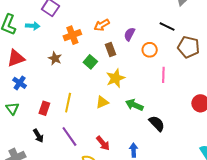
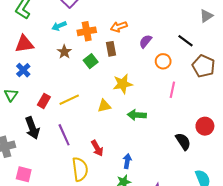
cyan arrow: (33, 26) -> (59, 26), moved, turned 144
brown rectangle: (110, 49) -> (111, 49), moved
green square: (90, 62) -> (91, 61), moved
yellow line: (68, 103) -> (69, 100), turned 42
green arrow: (134, 105) -> (137, 115), turned -30
black semicircle: (157, 123) -> (183, 141), moved
black arrow: (38, 136) -> (32, 128), size x1.5

